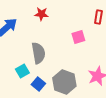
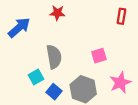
pink square: (78, 37) -> (99, 56), moved

